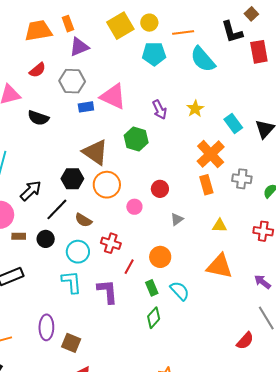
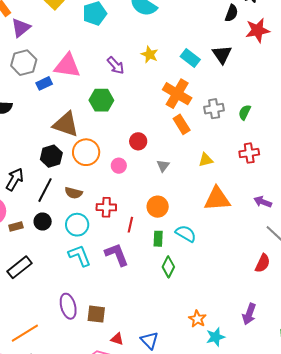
green rectangle: (152, 288) -> (158, 239), turned 42

